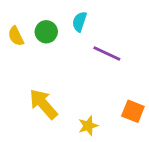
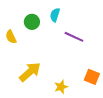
yellow semicircle: (16, 36) -> (11, 37), moved
yellow arrow: (43, 104) -> (30, 72), turned 90

